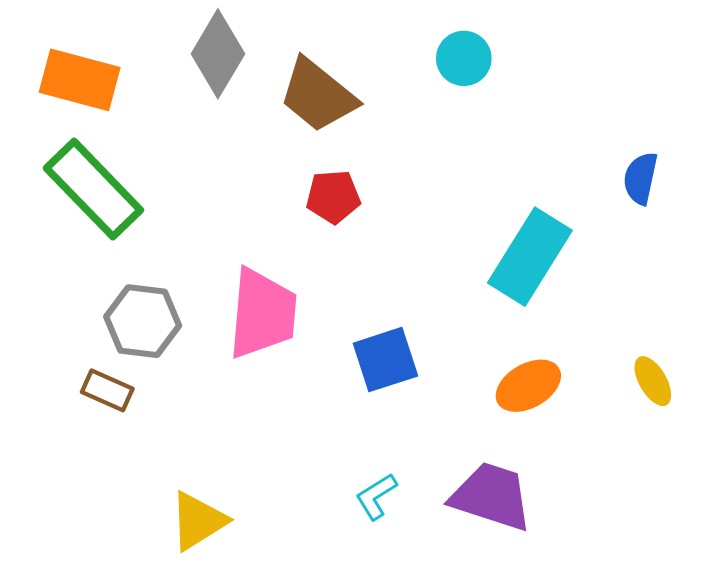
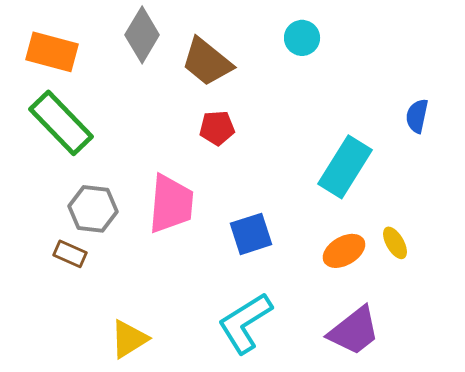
yellow ellipse: (653, 381) -> (395, 243), moved
cyan L-shape: (376, 496) -> (245, 323), size x2.0
purple trapezoid: (491, 496) -> (354, 331), moved, turned 124

